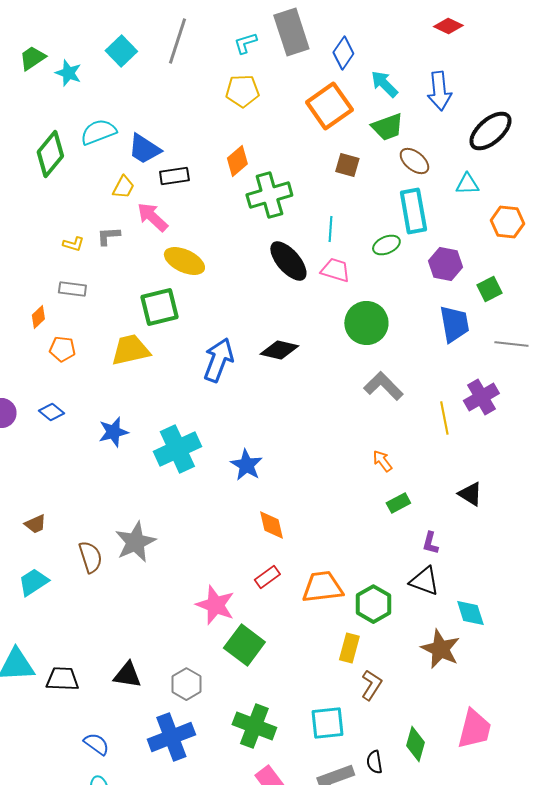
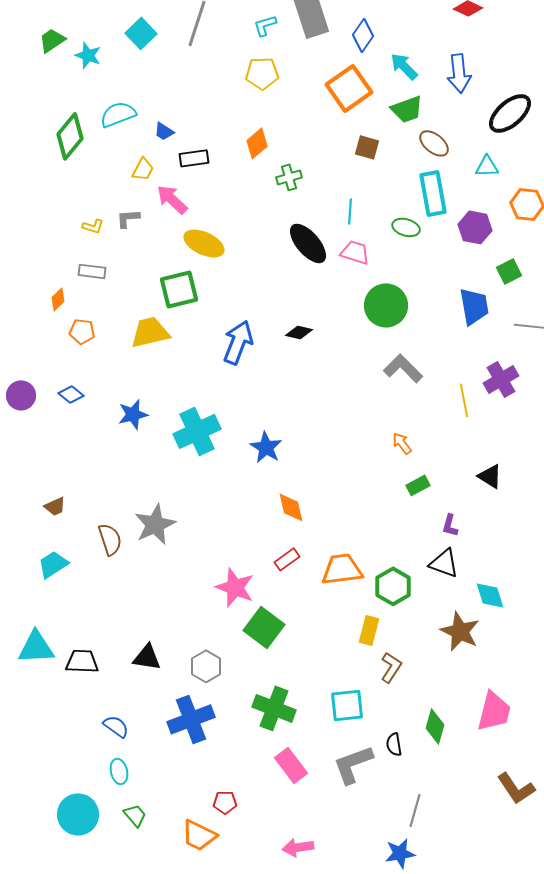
blue trapezoid: (144, 149) -> (164, 131), size x0.6
green cross: (269, 195) -> (289, 177), size x0.6
green ellipse: (386, 245) -> (406, 227), turned 40
purple hexagon: (445, 264) -> (475, 227), moved
black diamond: (279, 350) -> (299, 332), size x0.7

